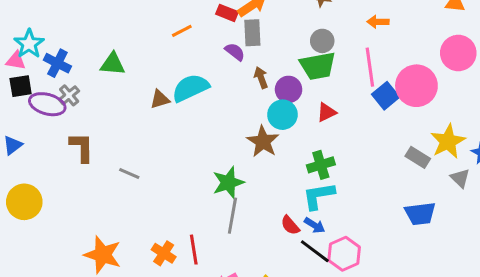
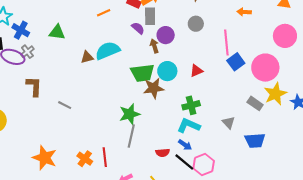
orange arrow: (378, 22) -> (244, 12), moved
green trapezoid: (318, 66) -> (142, 73), moved
pink circle: (416, 86) -> (265, 68), moved
purple circle: (289, 89) -> (166, 35), moved
brown star: (263, 142) -> (154, 88), turned 30
gray triangle: (460, 178) -> (228, 123), moved
cyan L-shape: (319, 196) -> (189, 126), turned 30
red semicircle: (290, 225) -> (163, 153), moved, turned -56

